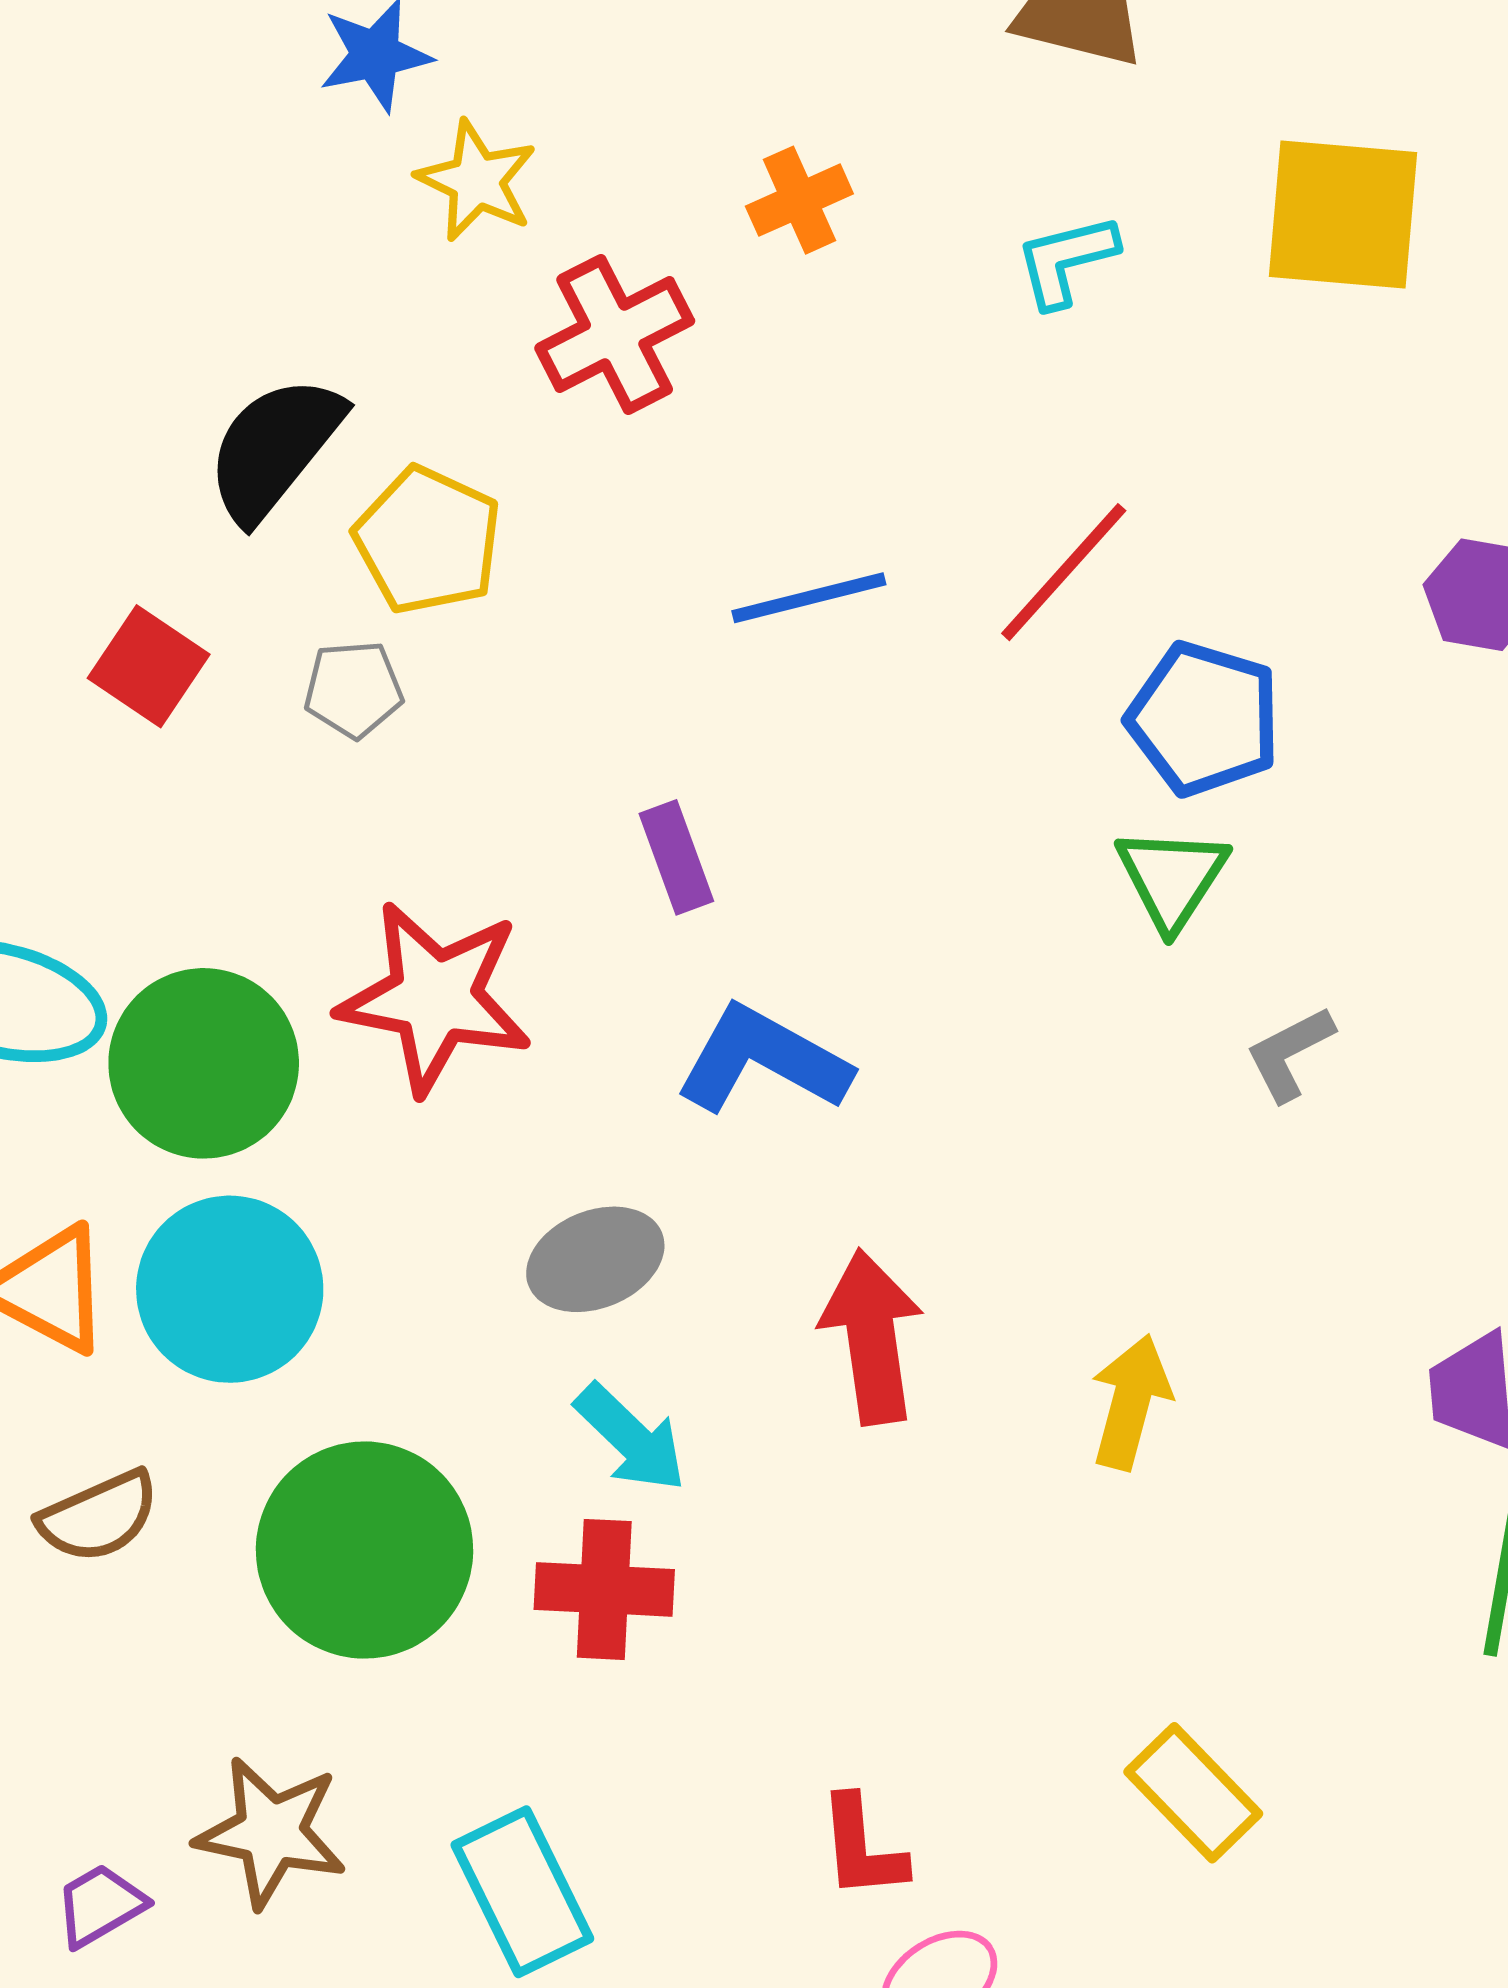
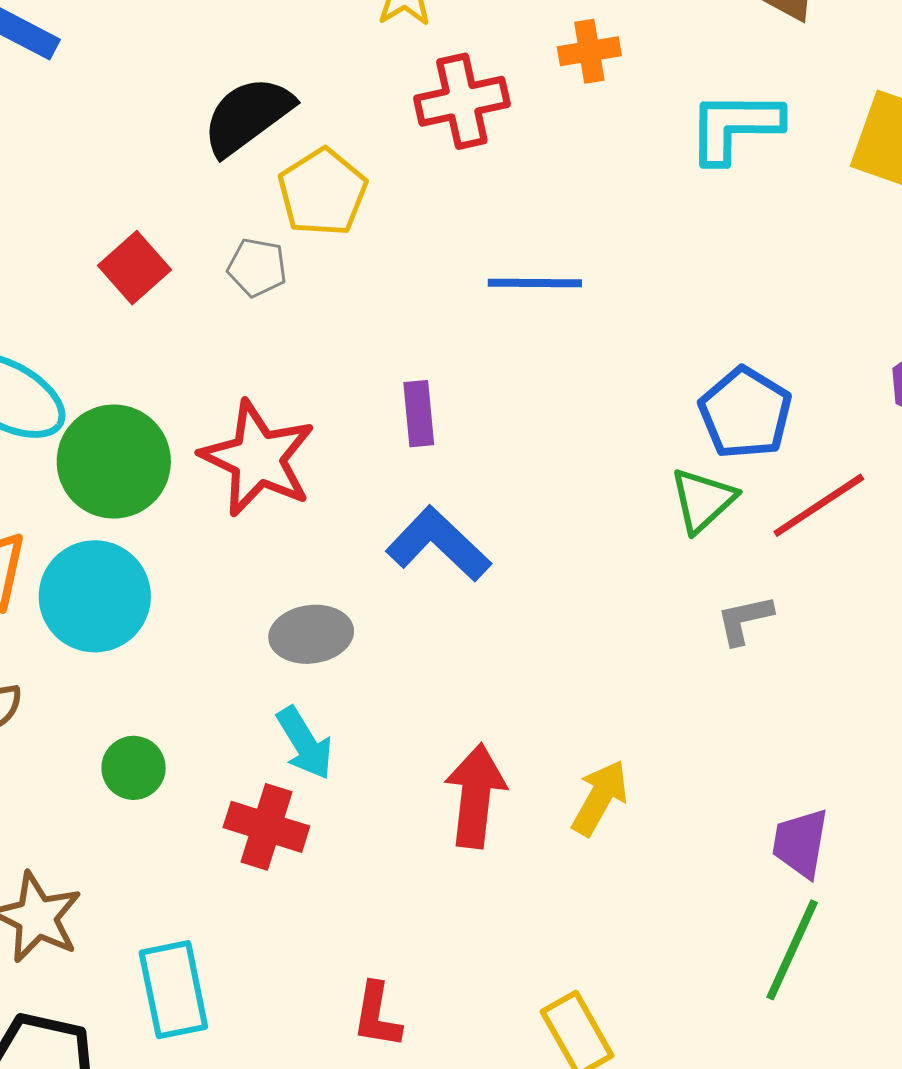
cyan L-shape: (1066, 260) -> (735, 127), size x1.5
red line: (1064, 572) -> (819, 505), moved
red square: (149, 666) -> (134, 268), moved
red arrow: (872, 1337) -> (475, 796), moved
green circle: (365, 1550) -> (134, 768), size x0.5

